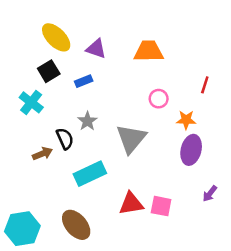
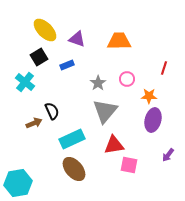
gray star: (87, 121) -> (98, 83), moved
red triangle: (131, 204) -> (114, 145), moved
brown ellipse: (76, 225) -> (74, 169), moved

